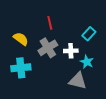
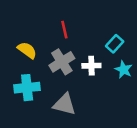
cyan star: (87, 62) -> (124, 70), moved
gray triangle: (78, 81) -> (64, 104), moved

